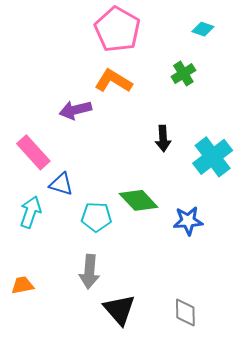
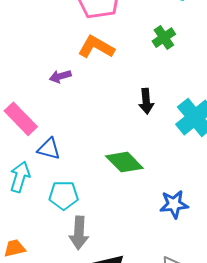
purple arrow: (75, 110) -> (60, 76), size x0.7
cyan pentagon: (96, 217) -> (64, 195), moved
blue star: (188, 221) -> (174, 204), moved

